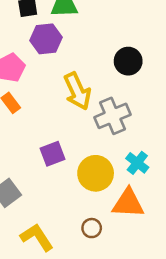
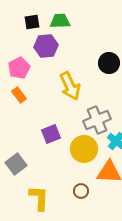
gray cross: (113, 116) -> (97, 120), moved
yellow L-shape: (37, 237) -> (39, 198), turned 36

